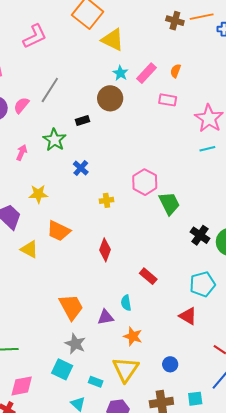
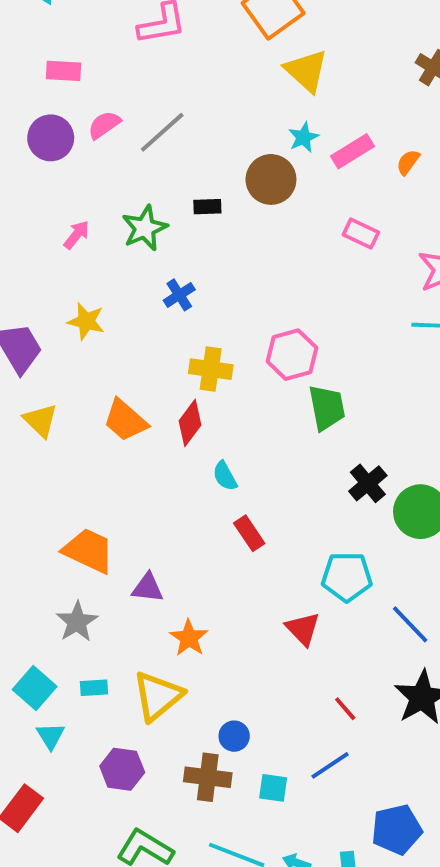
pink rectangle: (168, 100) -> (361, 234), moved
pink semicircle: (21, 105) -> (104, 125), moved
yellow cross: (107, 200) -> (211, 369), size x1.5
orange trapezoid: (59, 231) -> (125, 420), moved
red diamond: (105, 250) -> (190, 423), moved
cyan semicircle: (126, 303) -> (225, 476), moved, turned -35
orange trapezoid: (71, 307) -> (88, 551), turned -52
blue circle: (170, 364) -> (234, 736), moved
cyan square: (62, 369) -> (35, 688), moved
cyan rectangle: (96, 382) -> (94, 688), moved, turned -40

